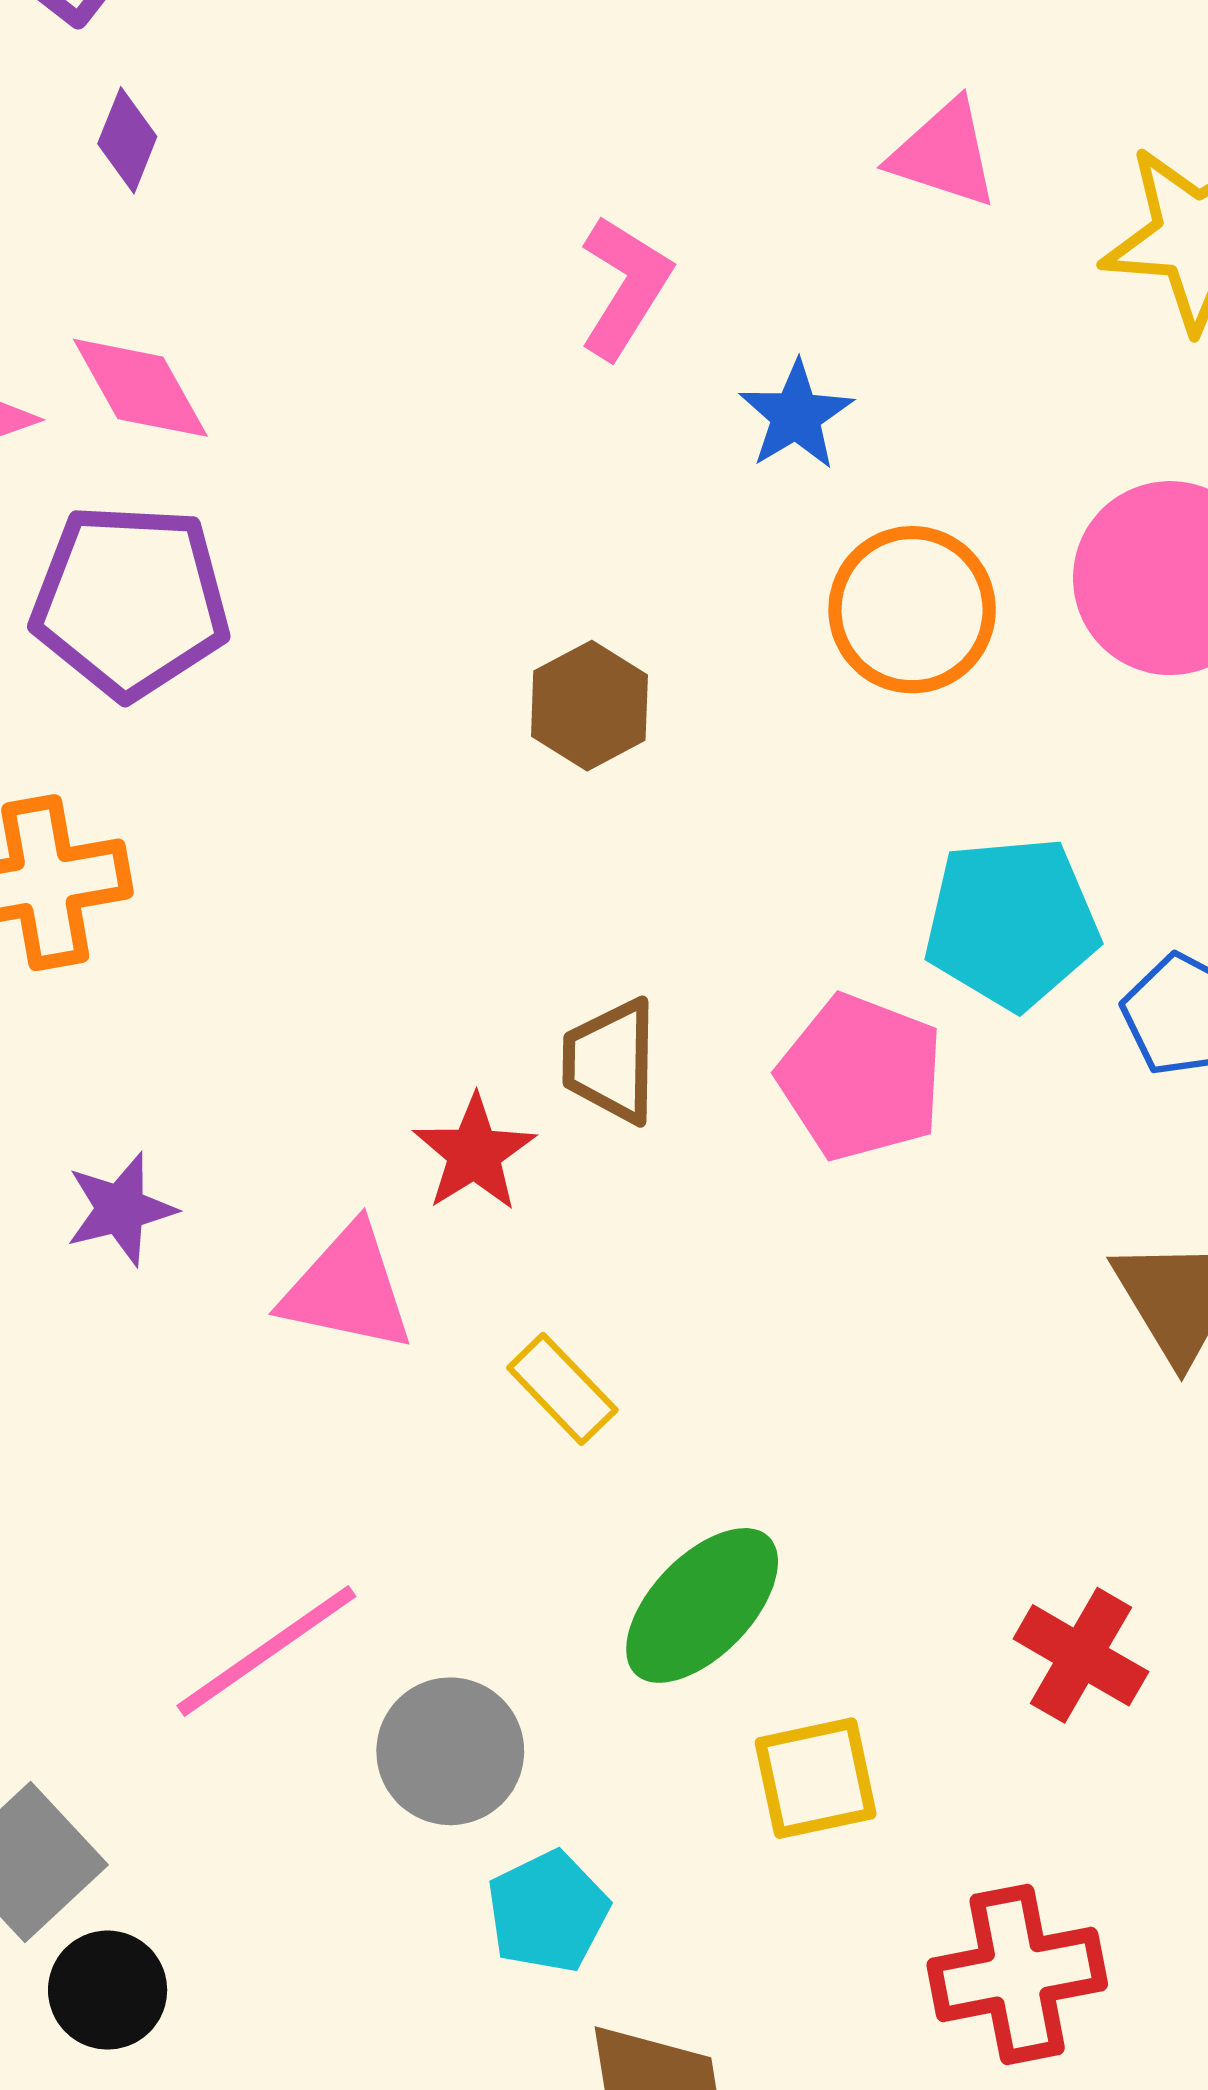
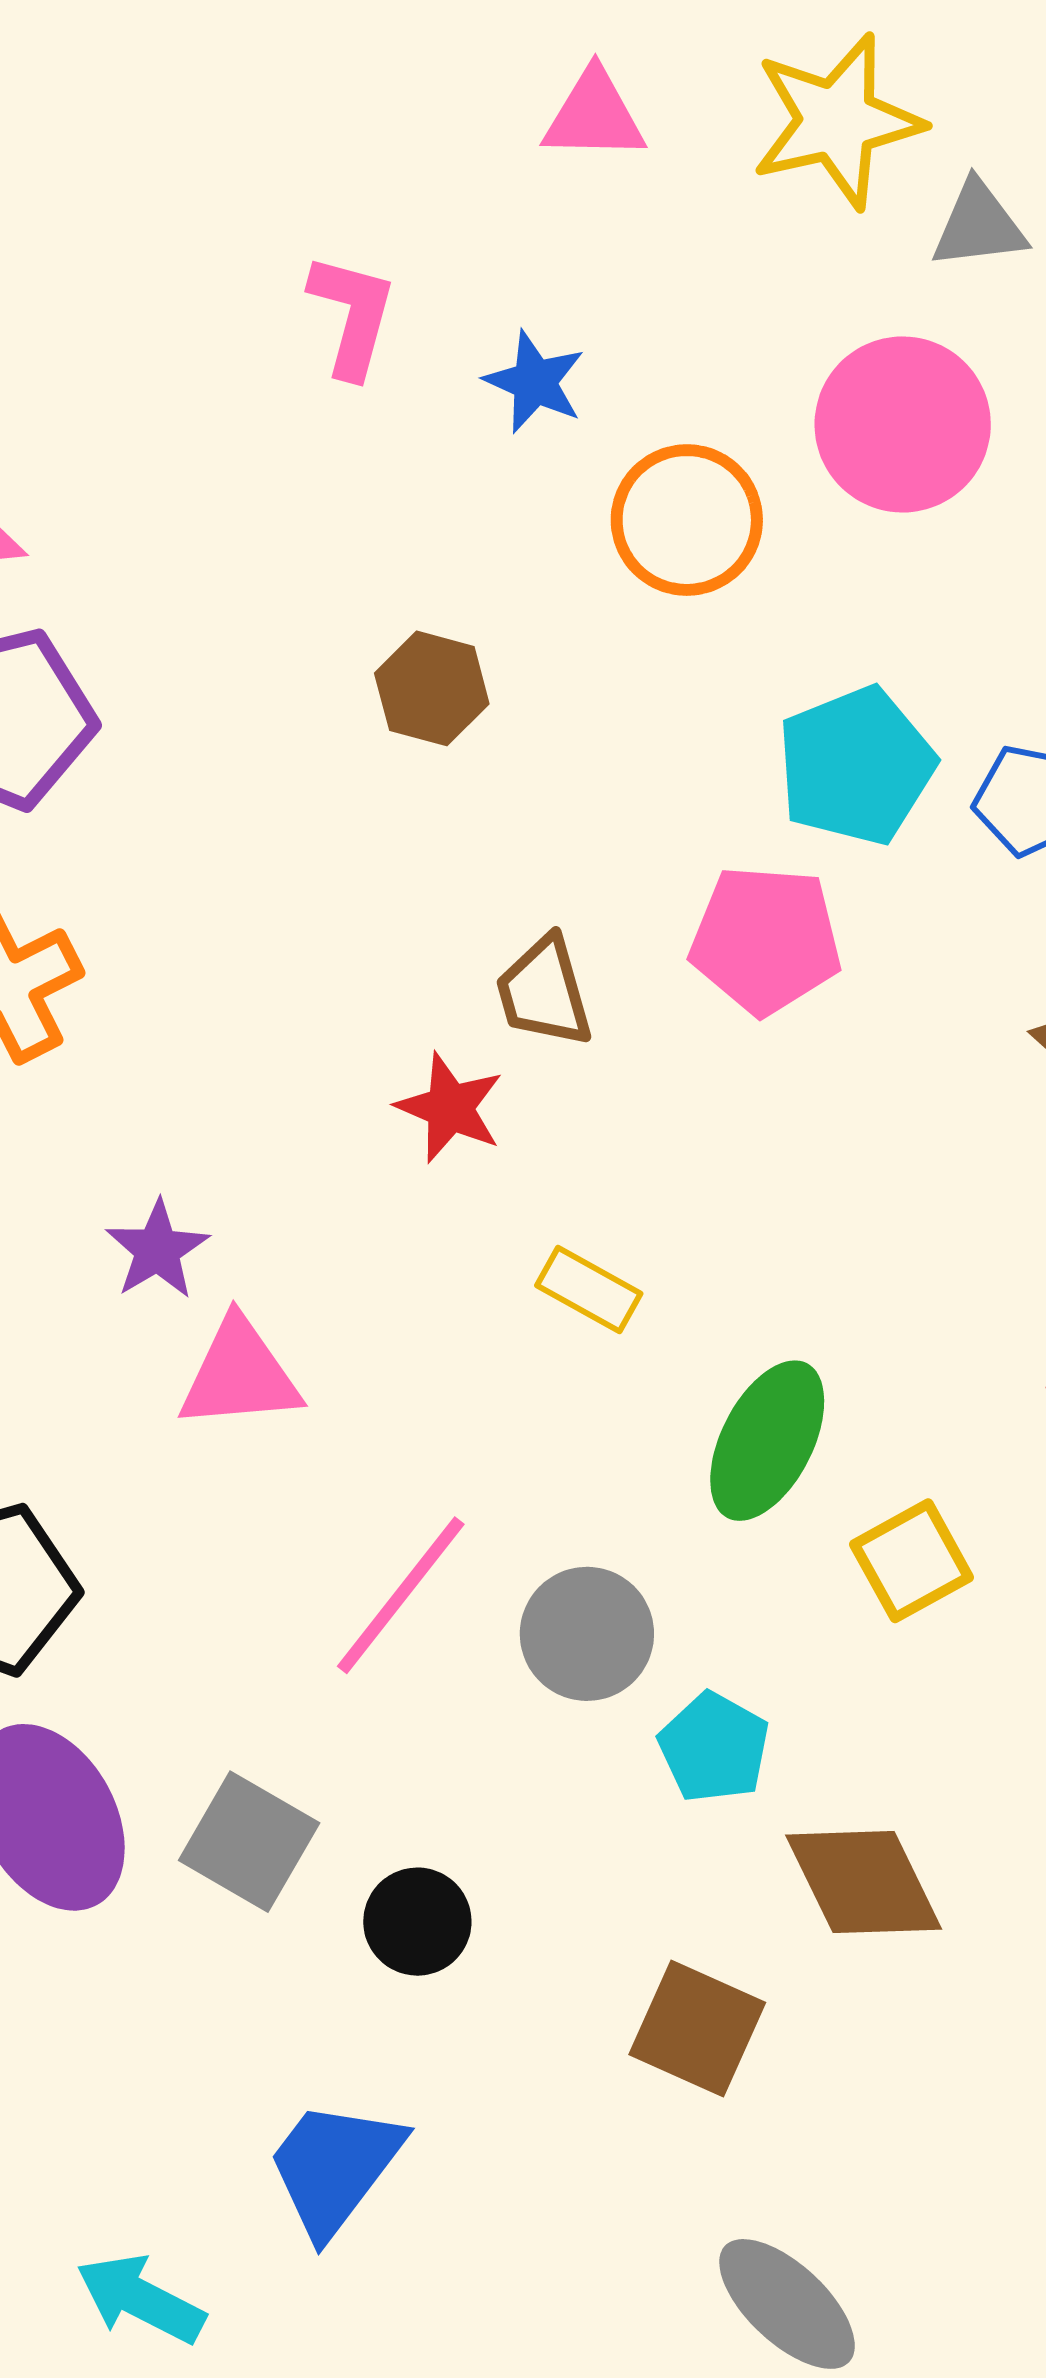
pink triangle: (347, 1289) -> (240, 1374), moved
black circle: (108, 1990) -> (417, 1922), moved

